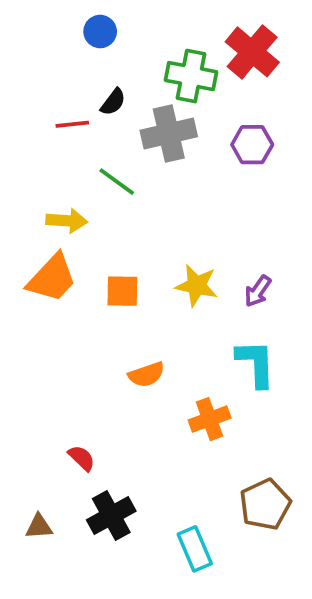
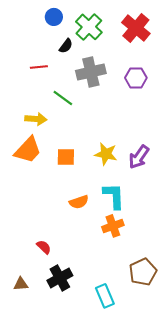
green cross: (191, 76) -> (89, 27), moved, turned 32
black semicircle: (113, 102) -> (66, 46), moved
purple arrow: (258, 291) -> (139, 157), size x1.4
cyan L-shape: (256, 363) -> (114, 196), moved

